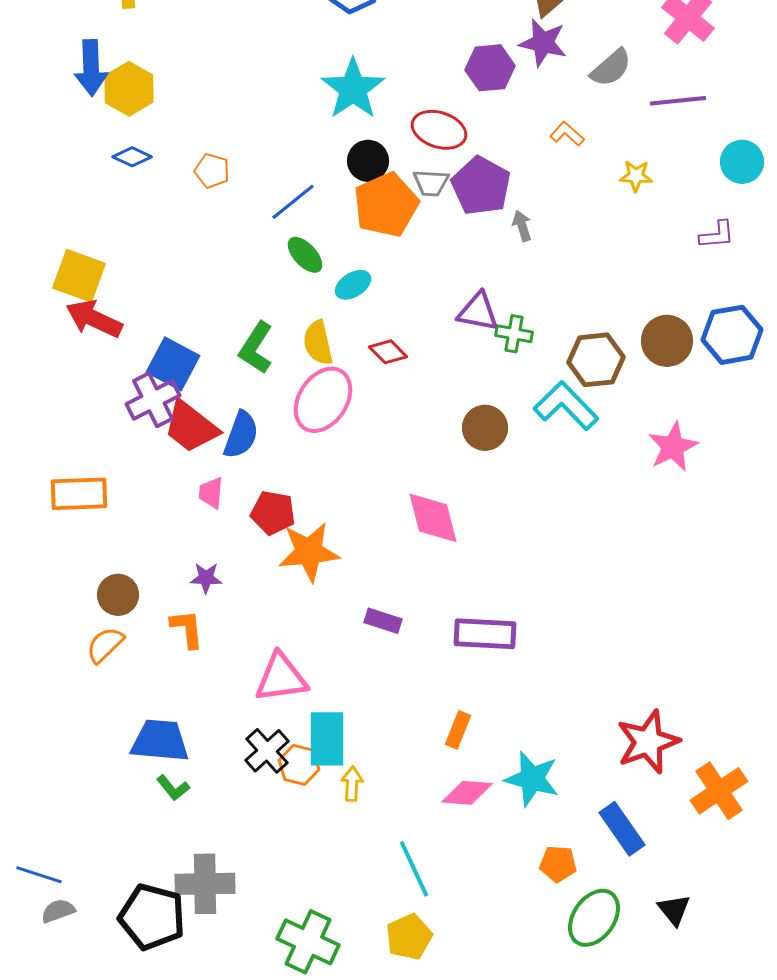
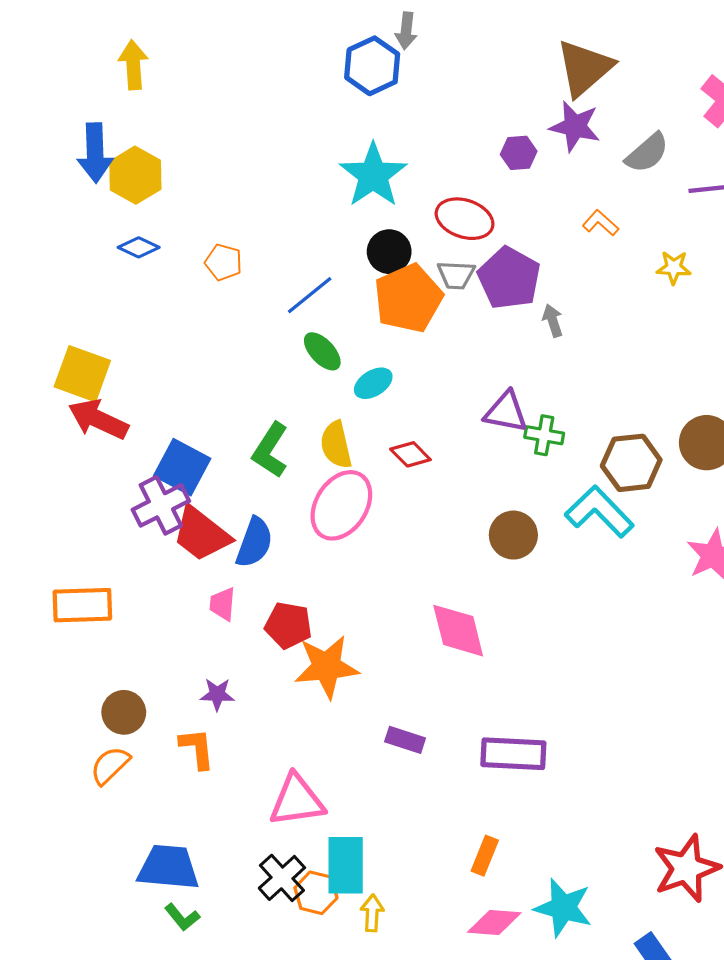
purple hexagon: (490, 68) -> (519, 153), size x0.7

